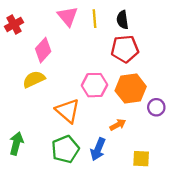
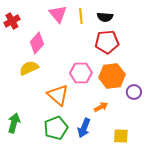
black semicircle: (122, 20) -> (105, 17), turned -77

